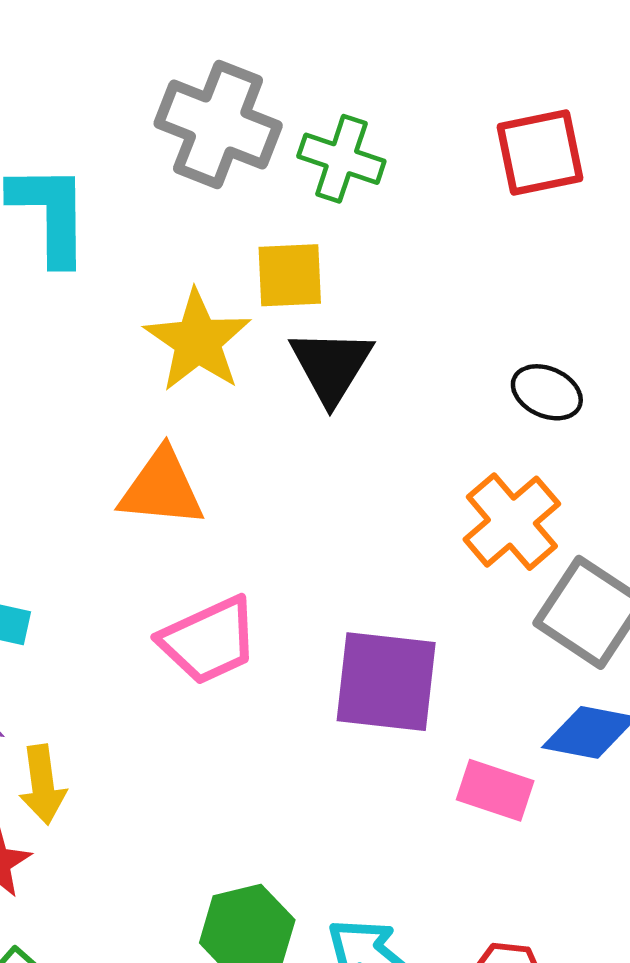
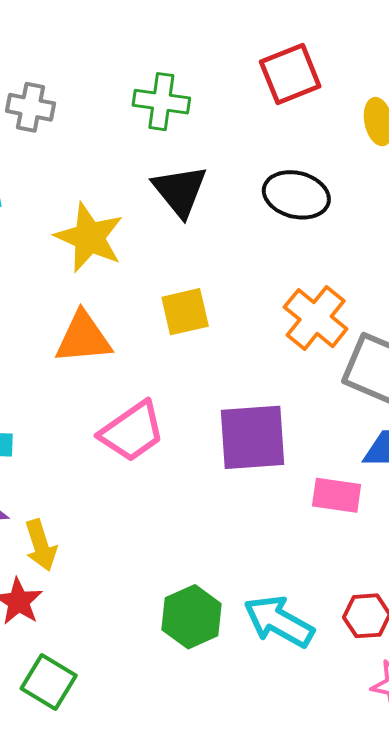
gray cross: (218, 124) -> (31, 107), moved, size x0.6
yellow square: (290, 275) -> (185, 312), moved
black triangle: (331, 366) -> (180, 191), moved
black ellipse: (547, 392) -> (296, 195), moved, size x1.4

